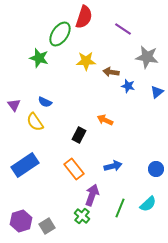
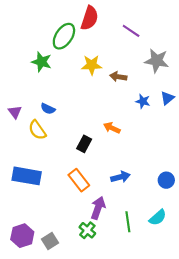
blue star: (128, 86) -> (143, 101), moved
blue rectangle: (25, 165) -> (27, 176), turned 44
green line: (120, 208) -> (128, 222), turned -30

